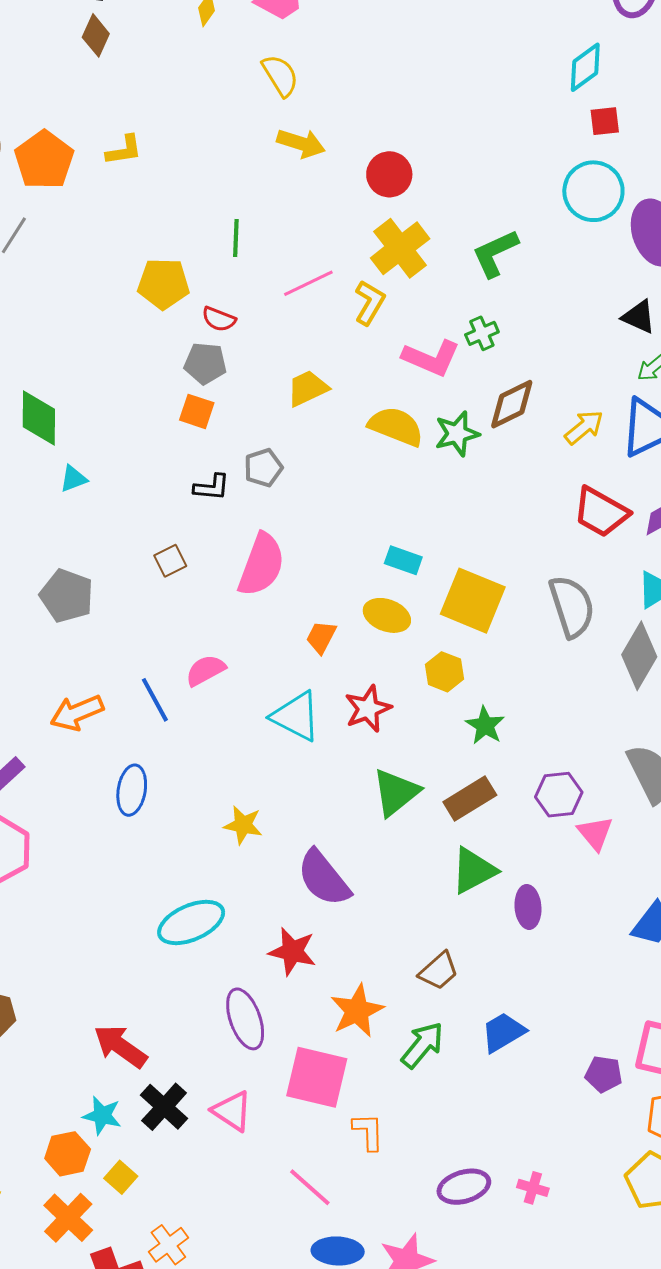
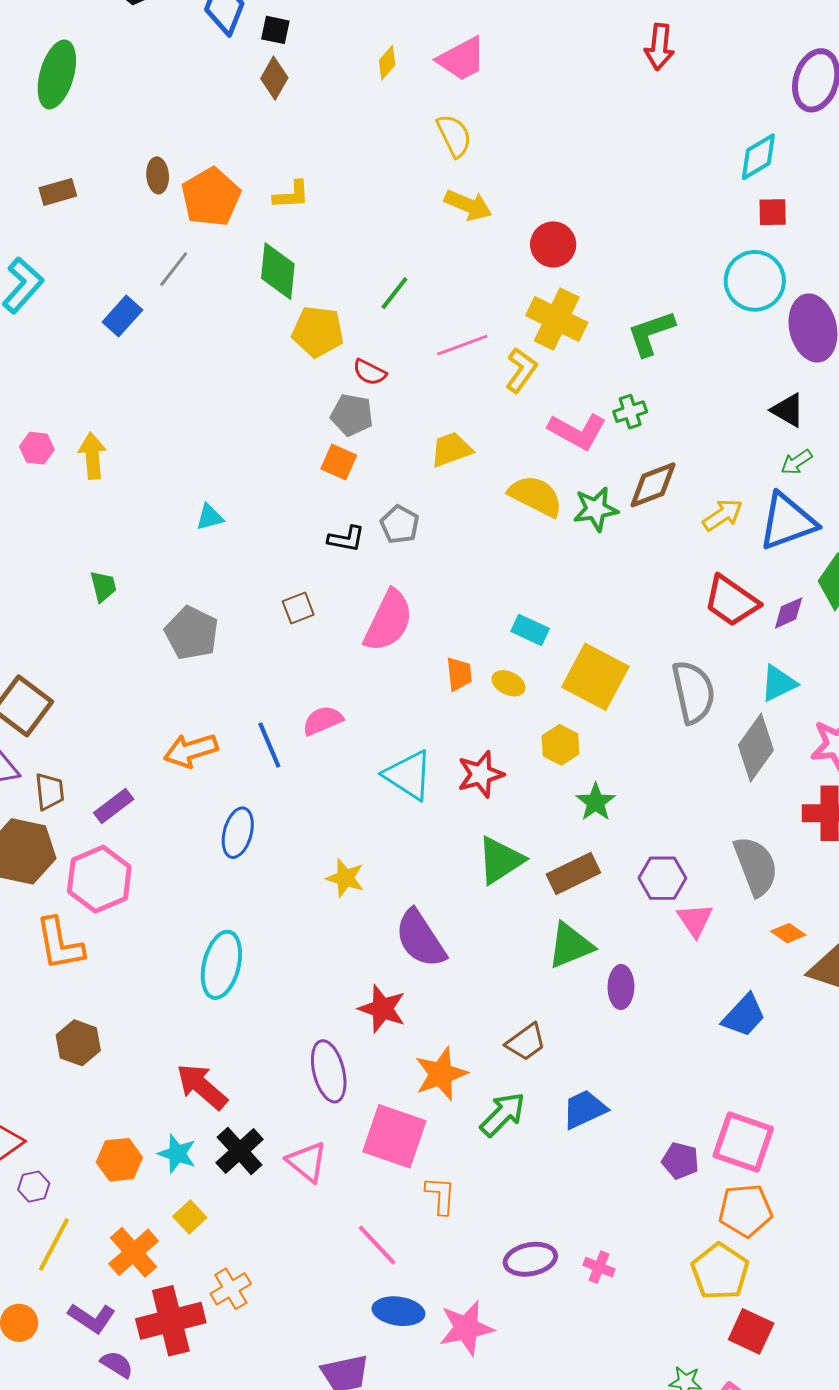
green line: (236, 238) -> (394, 293), turned 30
yellow cross: (400, 248) -> (557, 319), turned -32
green diamond: (39, 418) -> (278, 271), moved
gray pentagon: (263, 468) -> (400, 524), turned -30
yellow ellipse: (387, 615) -> (508, 683), size x0.7
orange trapezoid: (321, 637) -> (459, 674), moved, turned 141
cyan ellipse: (191, 922) -> (221, 965), moved, turned -58
orange hexagon: (68, 1154) -> (119, 1160), moved

